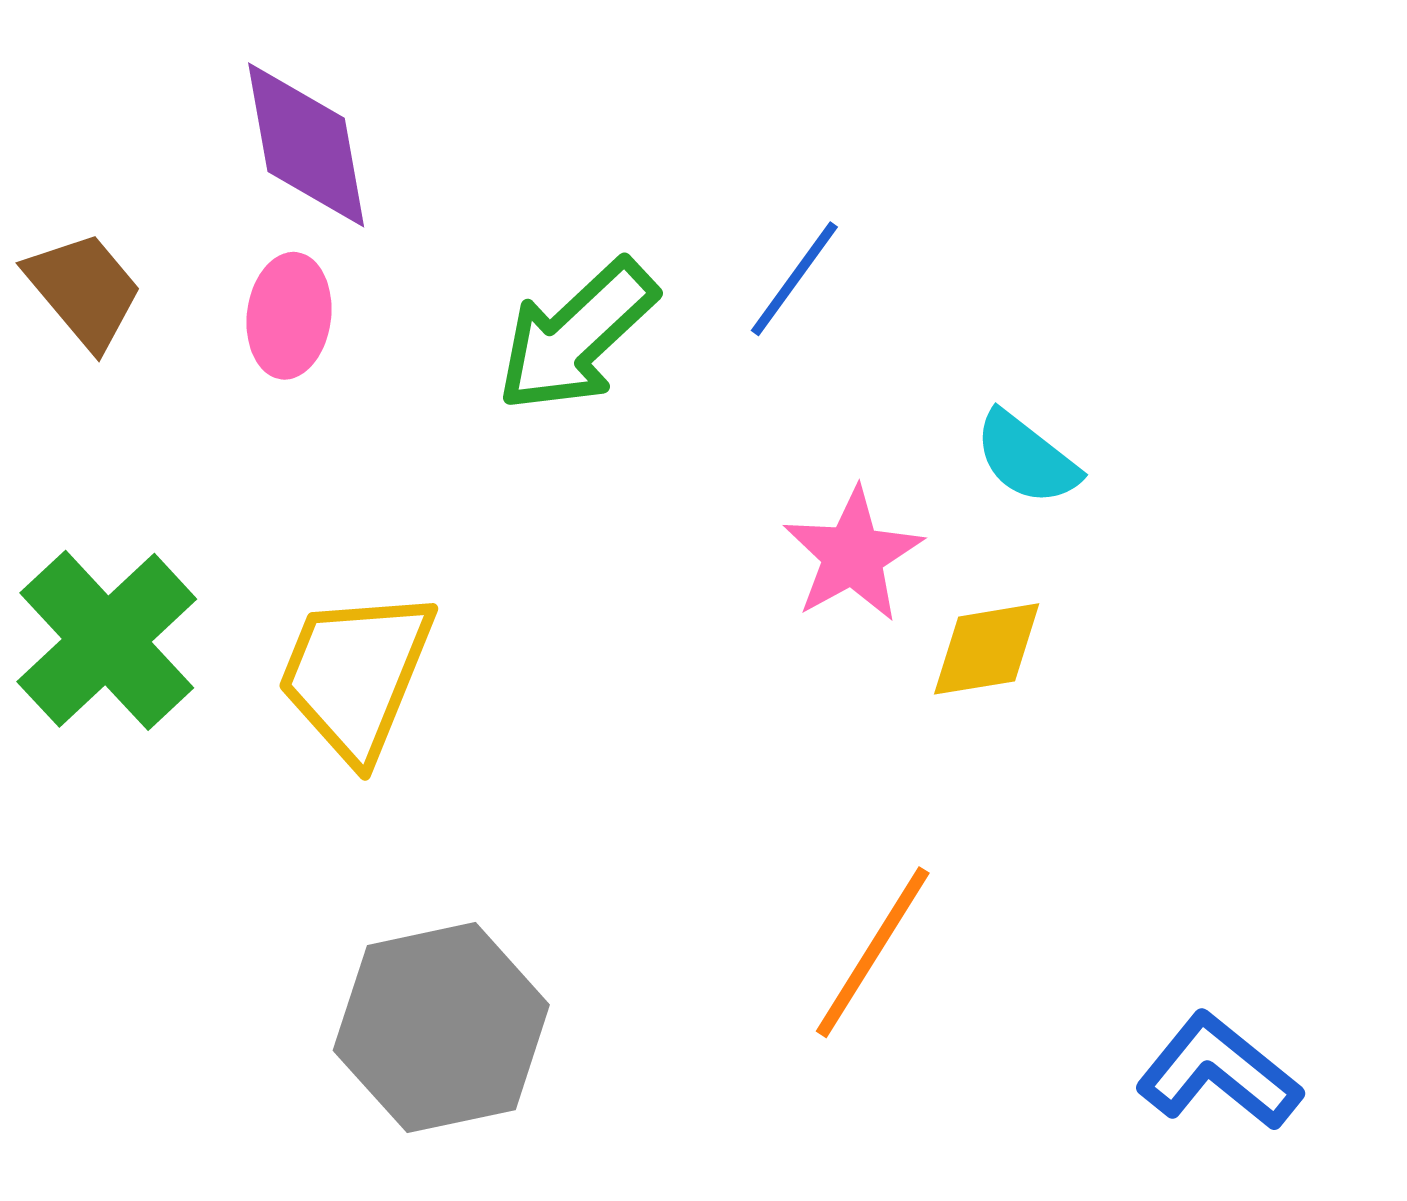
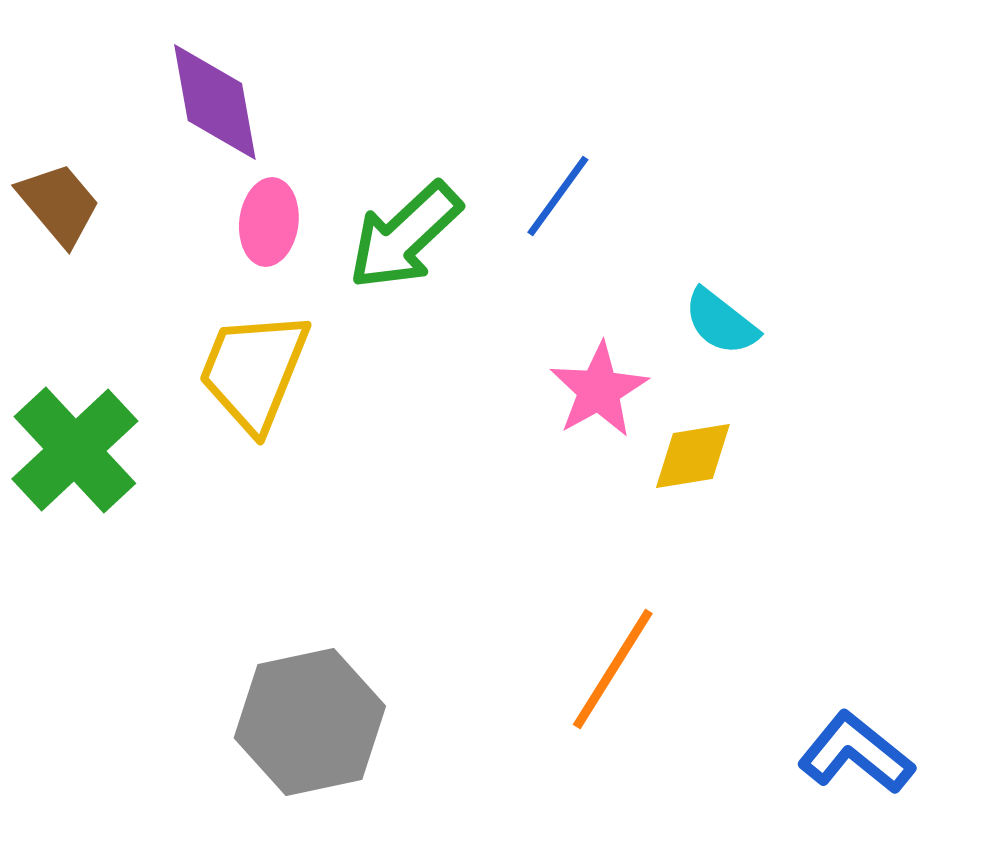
pink ellipse: (289, 316) -> (269, 222), moved
yellow trapezoid: (356, 675) -> (254, 371), moved

